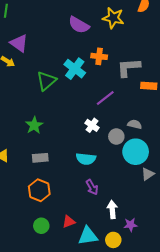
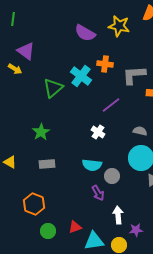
gray circle: (116, 137) -> (112, 176), moved
orange hexagon: (39, 190) -> (34, 204), moved

